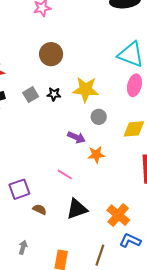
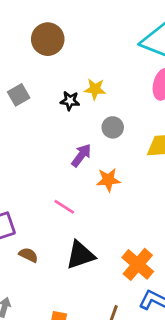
yellow star: (86, 89) -> (95, 89), size x0.6
black star: (54, 94) -> (70, 101), moved
purple arrow: (76, 137) -> (81, 155), turned -78

